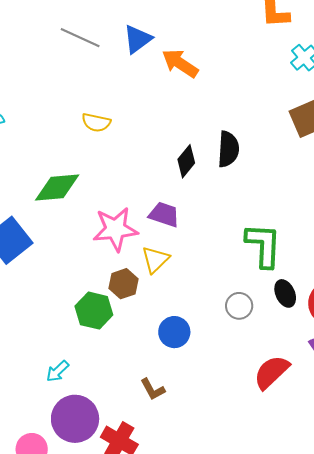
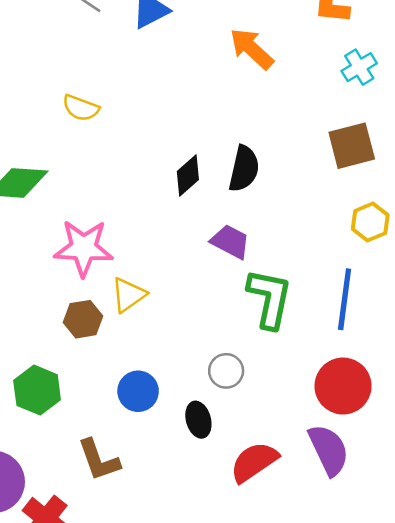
orange arrow: (180, 63) -> (252, 49), moved
purple trapezoid: (164, 214) -> (230, 242), moved
black ellipse: (285, 293) -> (198, 420), moved
green hexagon: (94, 311) -> (37, 390), moved
brown L-shape: (153, 389) -> (99, 460), size x1.4

